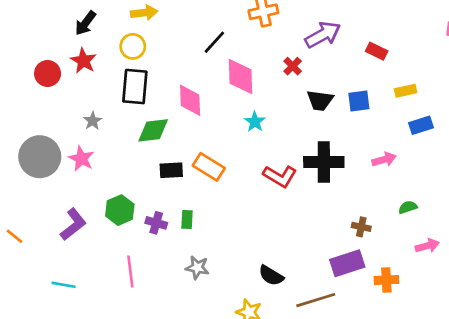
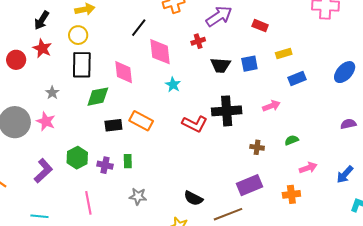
red cross: (293, 66) -> (198, 41), turned 32
brown cross: (361, 227) -> (257, 147), moved
orange cross: (386, 280) -> (291, 194), moved

